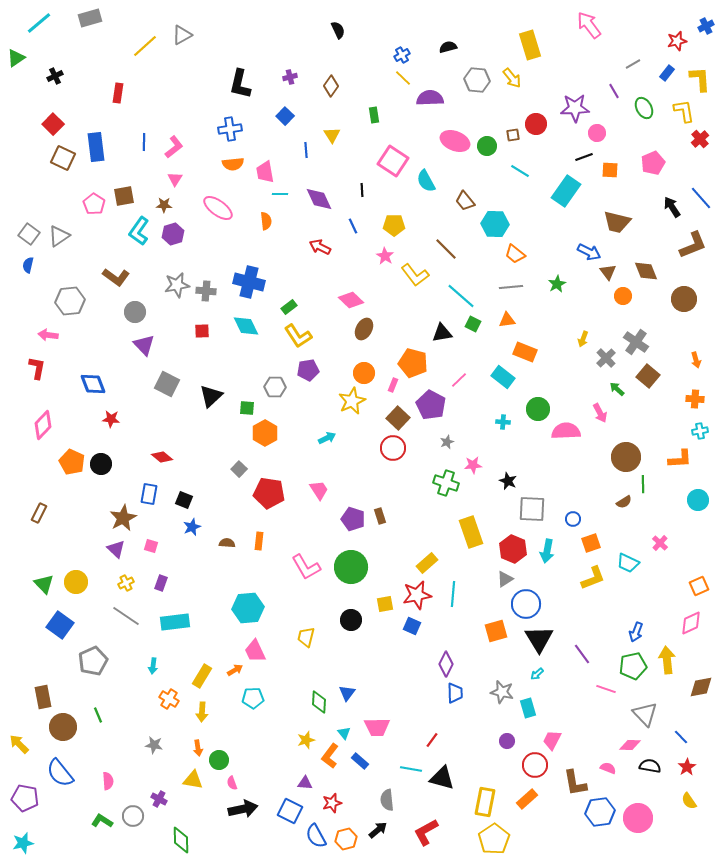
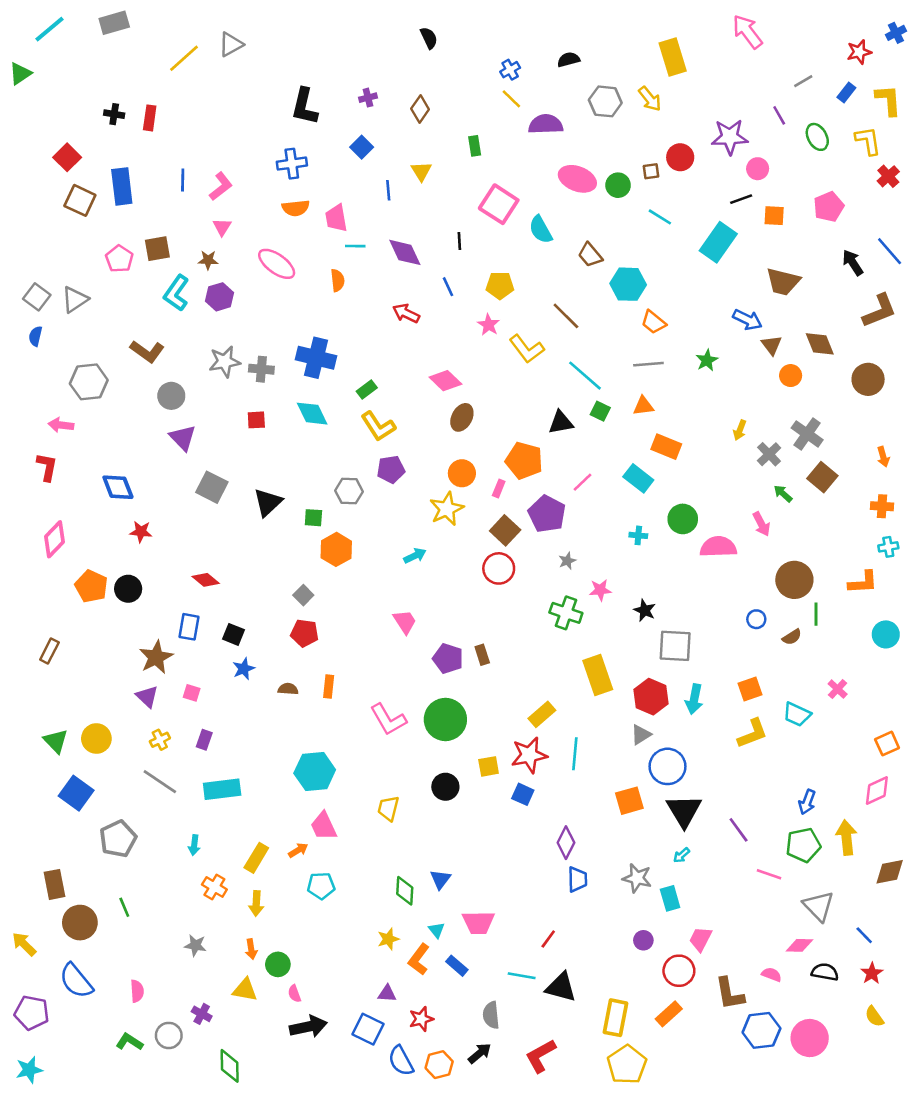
black cross: (55, 76) -> (114, 114), moved, turned 35
red pentagon: (269, 493) -> (305, 633), moved, size x0.7
blue circle: (573, 519) -> (756, 619), moved

